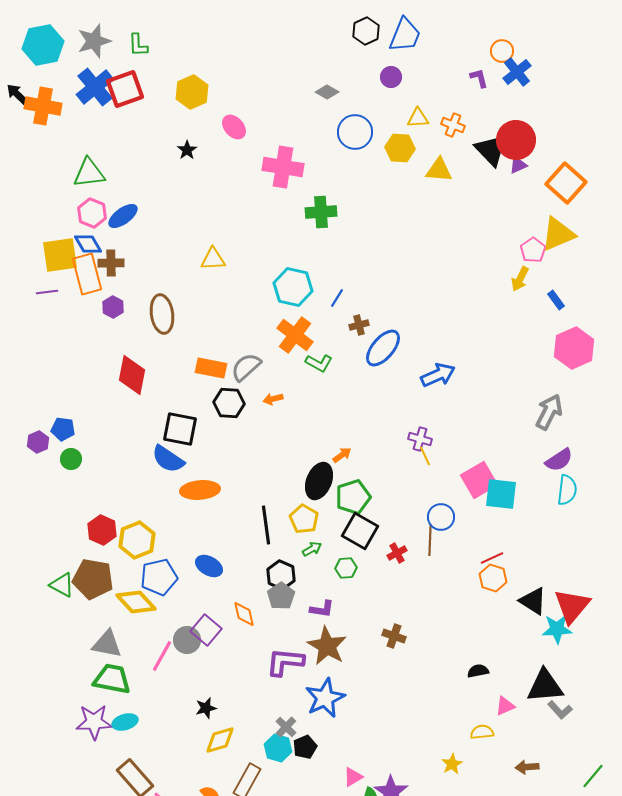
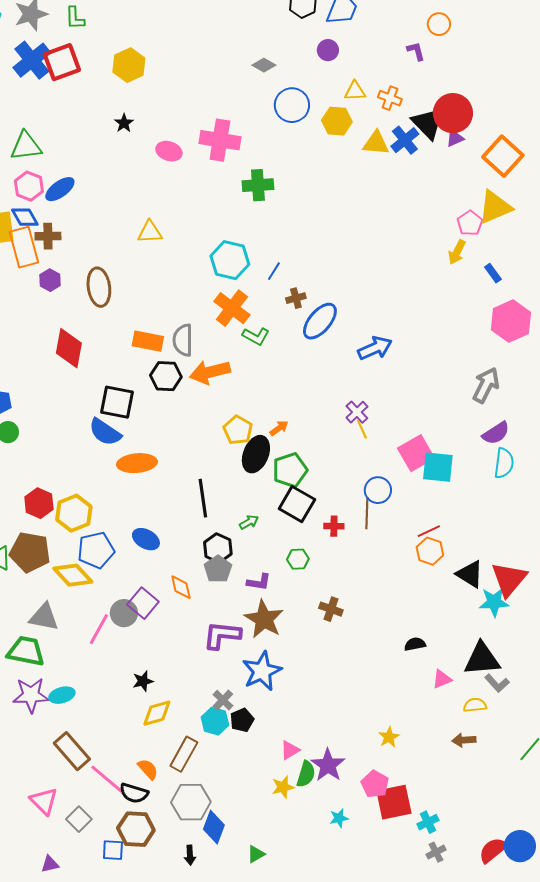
blue cross: (517, 72) -> (405, 140), moved
pink ellipse: (234, 127) -> (169, 151), moved, turned -30
gray semicircle: (246, 367) -> (183, 340), turned -48
orange arrow: (273, 399) -> (210, 372), size x2.0
purple cross: (420, 439) -> (357, 412), turned 30
yellow pentagon: (304, 519) -> (238, 430), moved
red cross: (397, 553) -> (334, 526), turned 30
green hexagon: (346, 568) -> (298, 559), moved
green trapezoid: (112, 679) -> (26, 651), moved
yellow semicircle: (482, 732) -> (475, 705), moved

